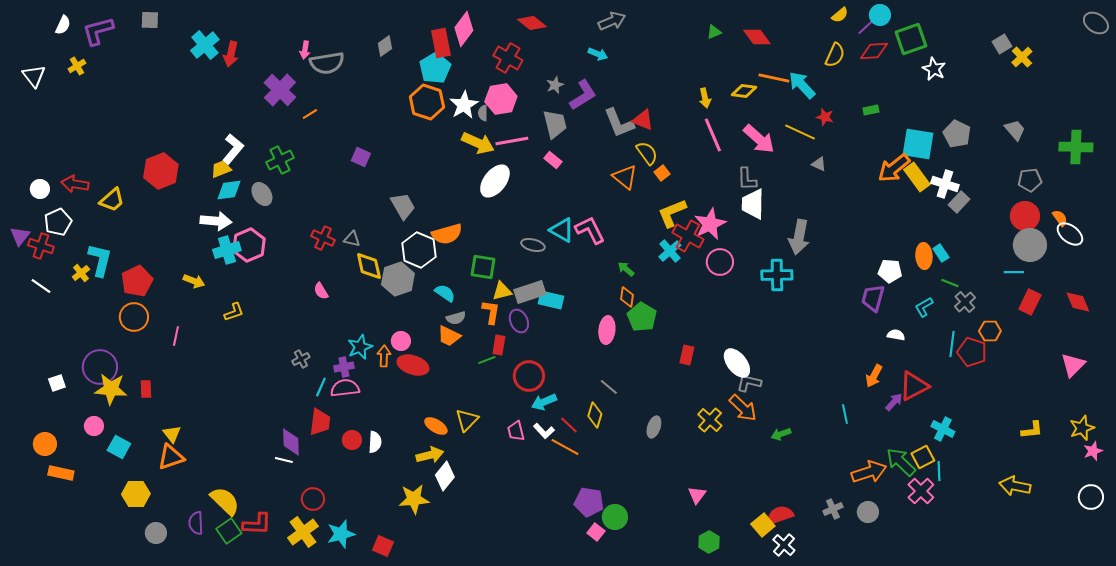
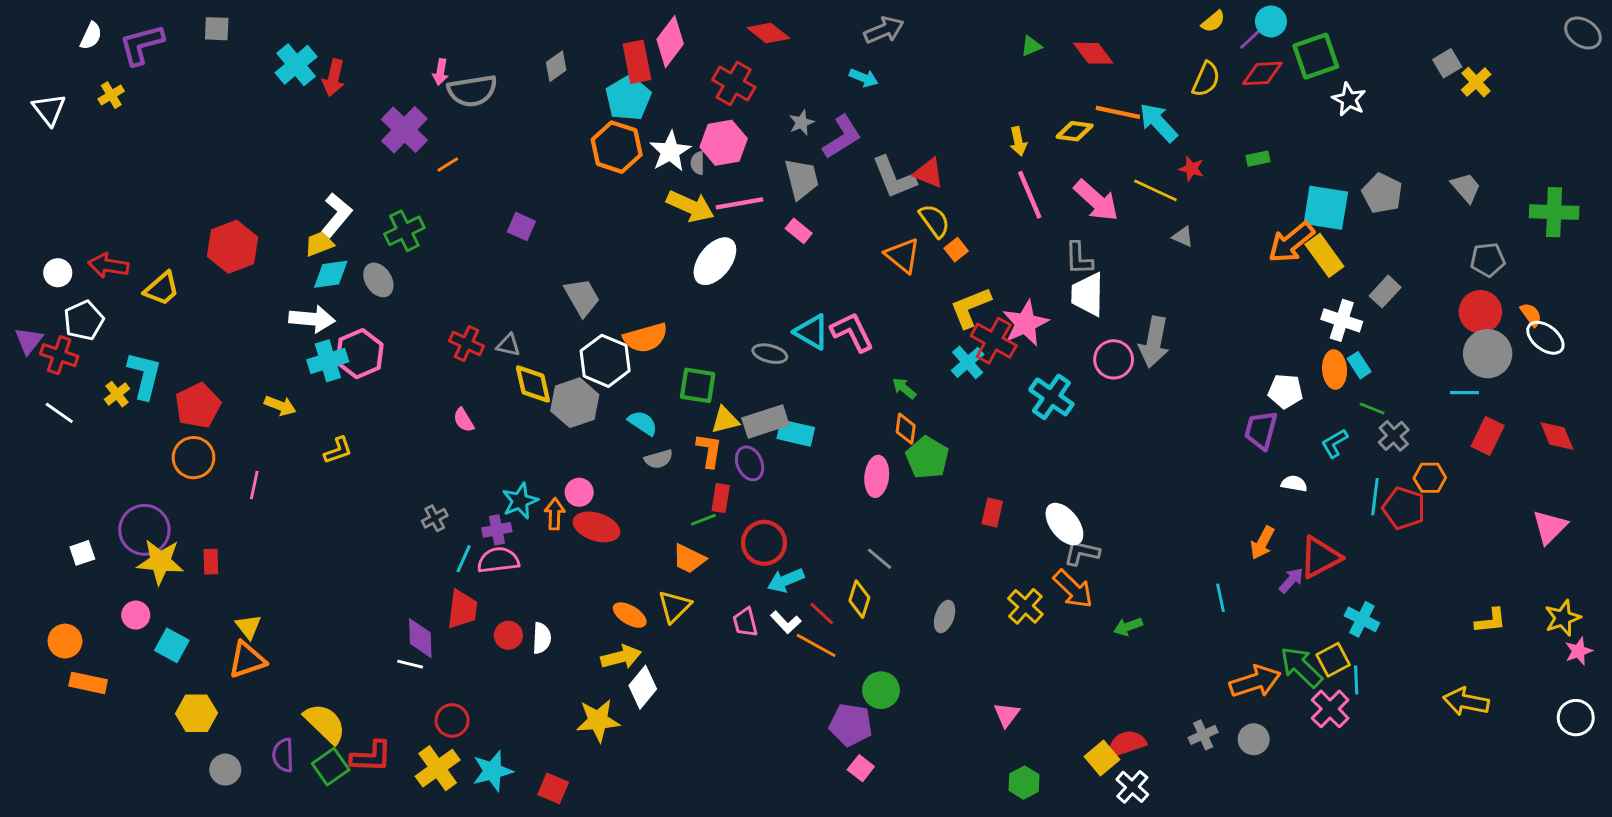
white cross: (945, 184) -> (1342, 320), moved
pink circle: (720, 262) -> (1114, 359), moved
cyan cross: (777, 275) -> (1051, 397), moved, turned 36
orange trapezoid: (449, 336) -> (689, 559), moved
green circle: (615, 517) -> (881, 690), moved

